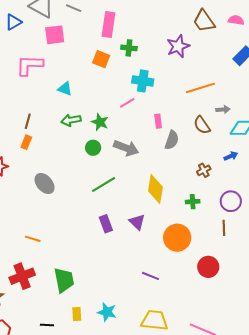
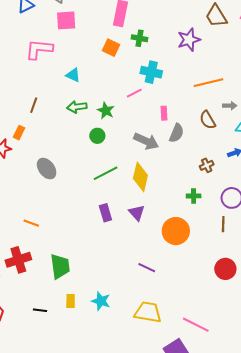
orange rectangle: (26, 142) -> (19, 133), moved
gray arrow: (126, 148) -> (146, 141), moved
yellow diamond: (155, 189) -> (140, 177), moved
red circle: (208, 267) -> (225, 269), moved

